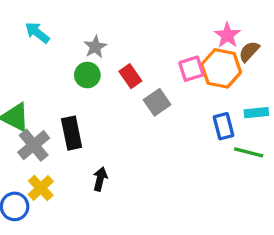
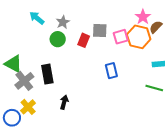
cyan arrow: (37, 33) -> (37, 18), moved
red rectangle: (130, 76) -> (84, 40), turned 56
gray square: (157, 102) -> (100, 31), moved, turned 35
blue rectangle: (224, 126) -> (111, 71), moved

